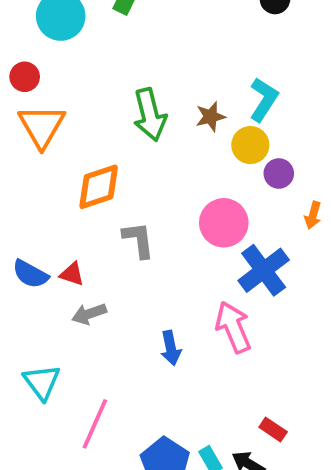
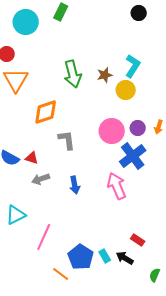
purple circle: (279, 173) -> (138, 128), moved
blue arrow: (171, 348) -> (75, 185), moved
cyan triangle: (42, 382) -> (16, 215), turned 40

